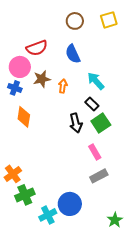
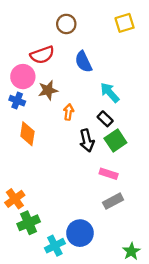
brown circle: (75, 21) -> (66, 24), moved
orange arrow: (63, 86) -> (69, 112), moved
pink rectangle: (95, 152) -> (109, 174), turned -42

